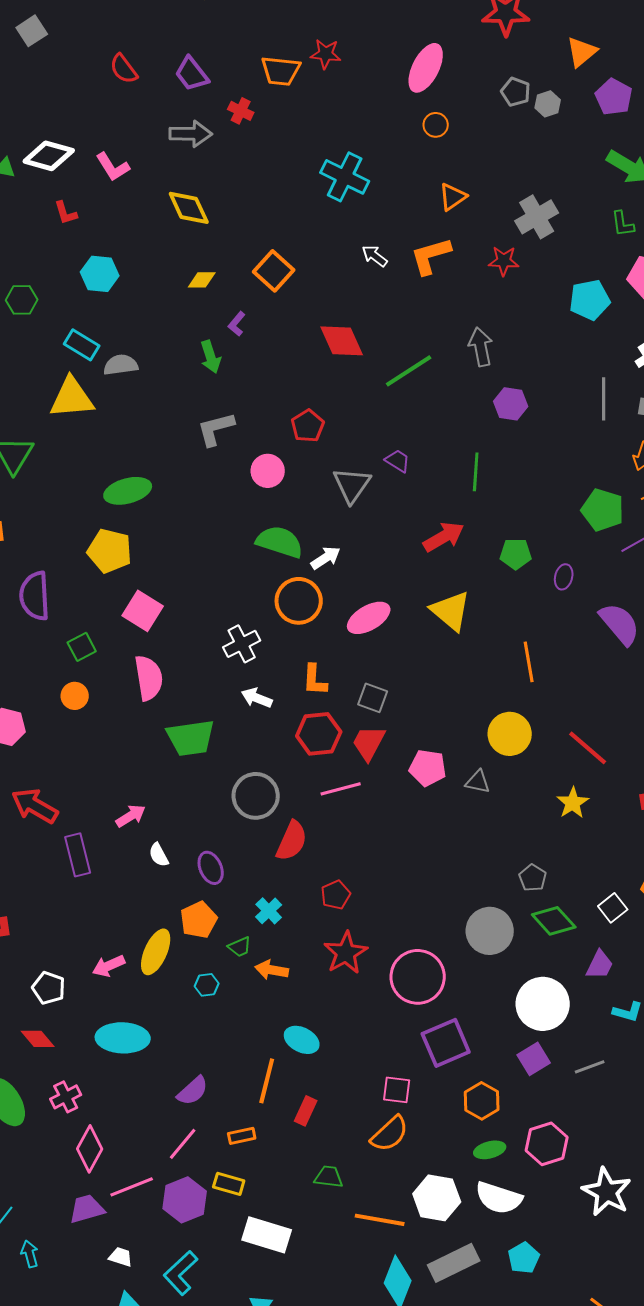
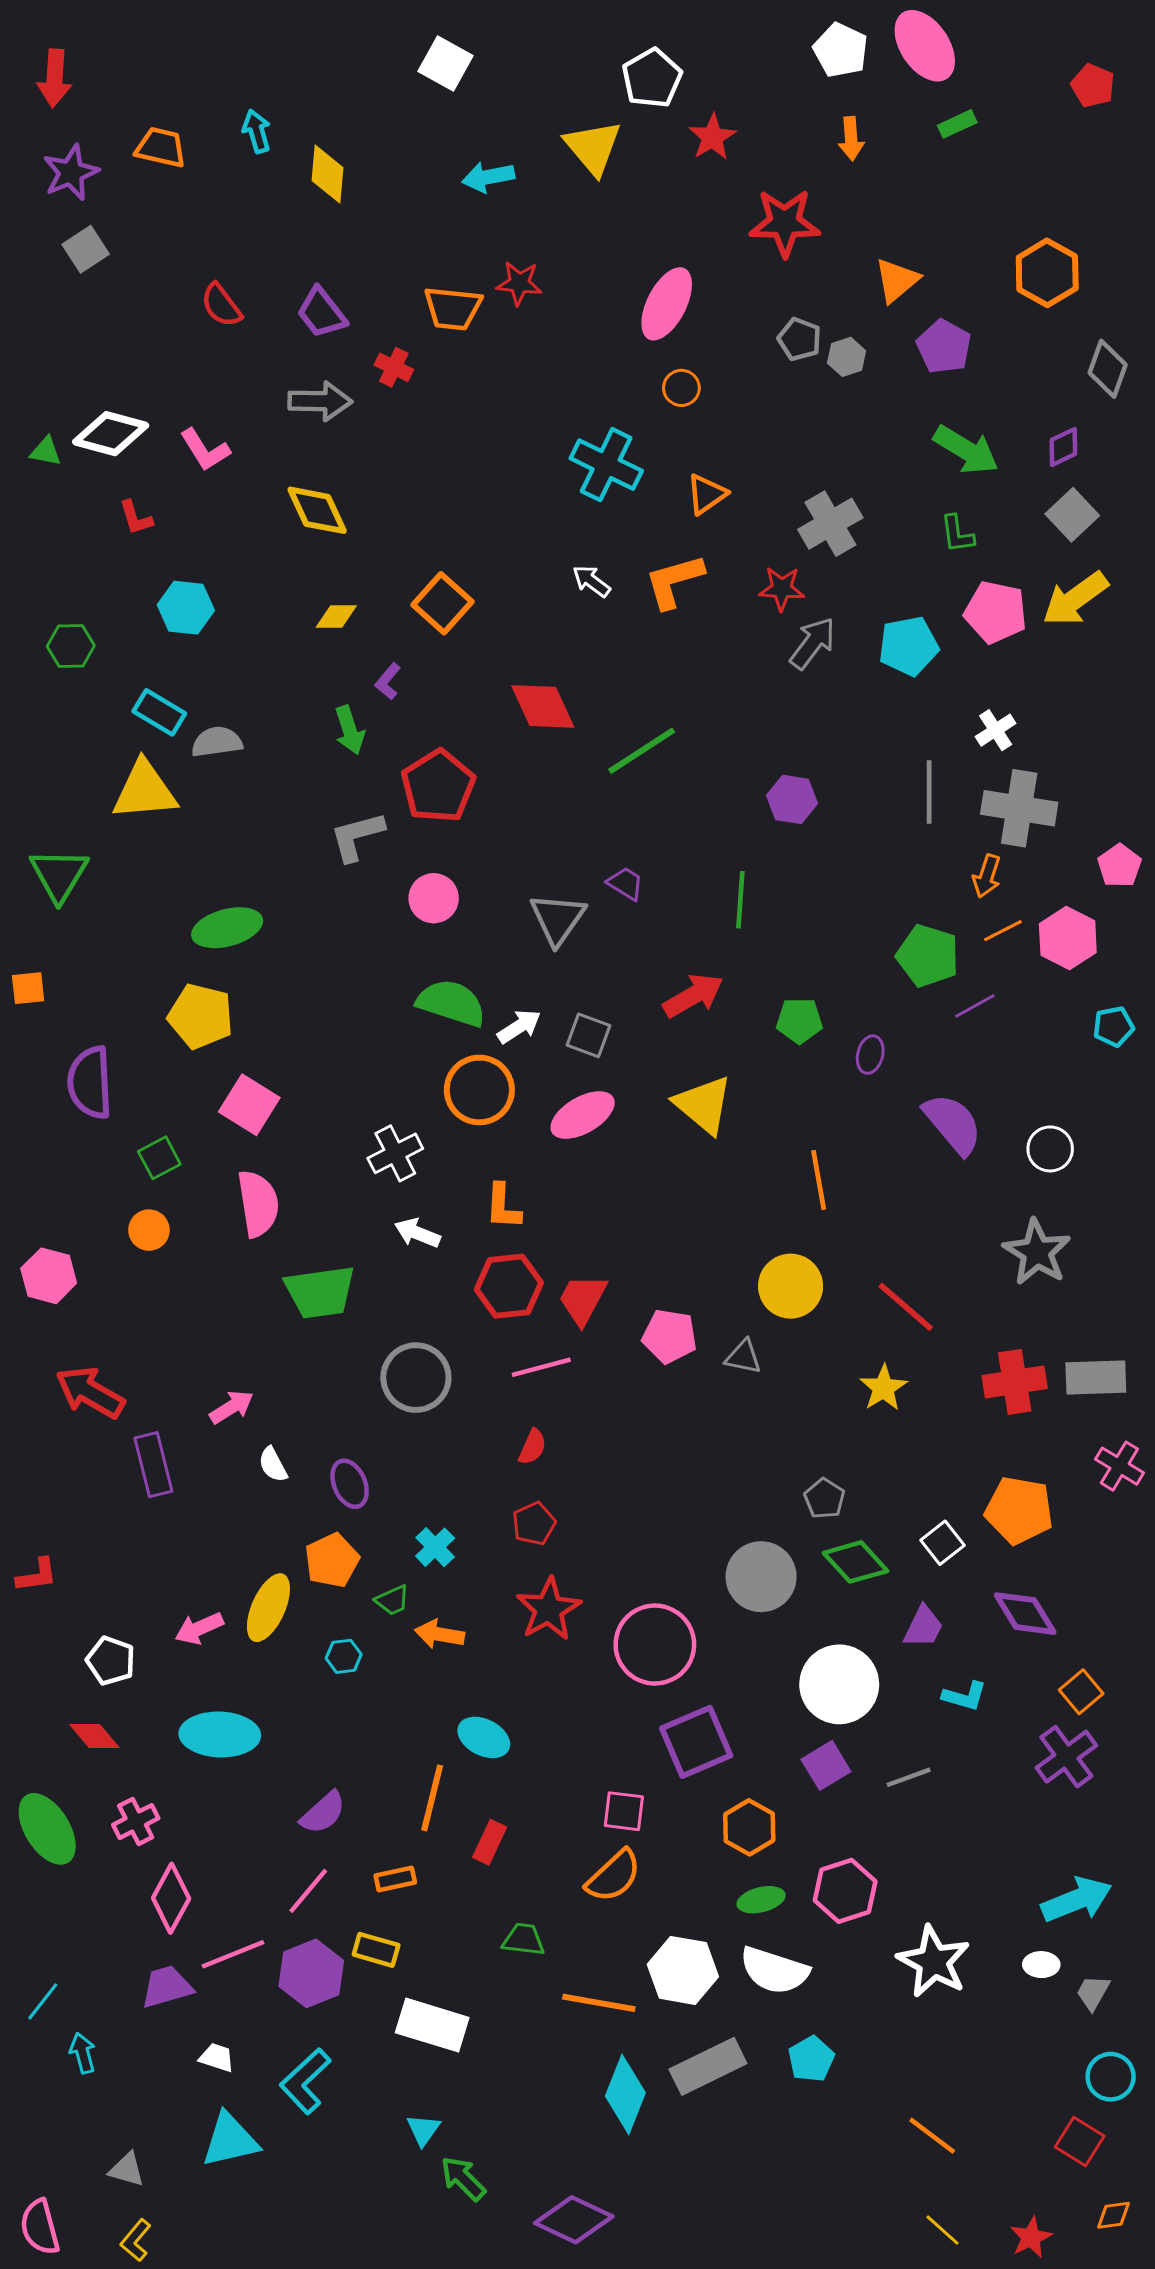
cyan cross: (345, 177) -> (606, 465), moved
gray arrow: (481, 347) -> (813, 643), moved, turned 48
red pentagon: (308, 426) -> (438, 786), moved, size x1.5
gray square: (373, 698) -> (588, 1035), moved
red semicircle: (292, 841) -> (532, 1447), moved, size x0.6

